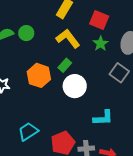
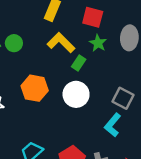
green rectangle: (65, 65) -> (79, 63), moved
gray square: (119, 73) -> (123, 98), moved
cyan L-shape: (103, 118) -> (113, 125), turned 140

